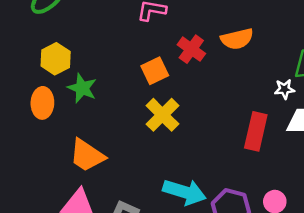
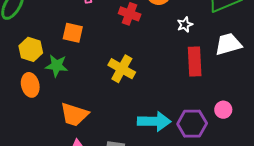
orange square: (155, 71) -> (73, 33), moved, turned -35
white star: (284, 89) -> (185, 25), moved

